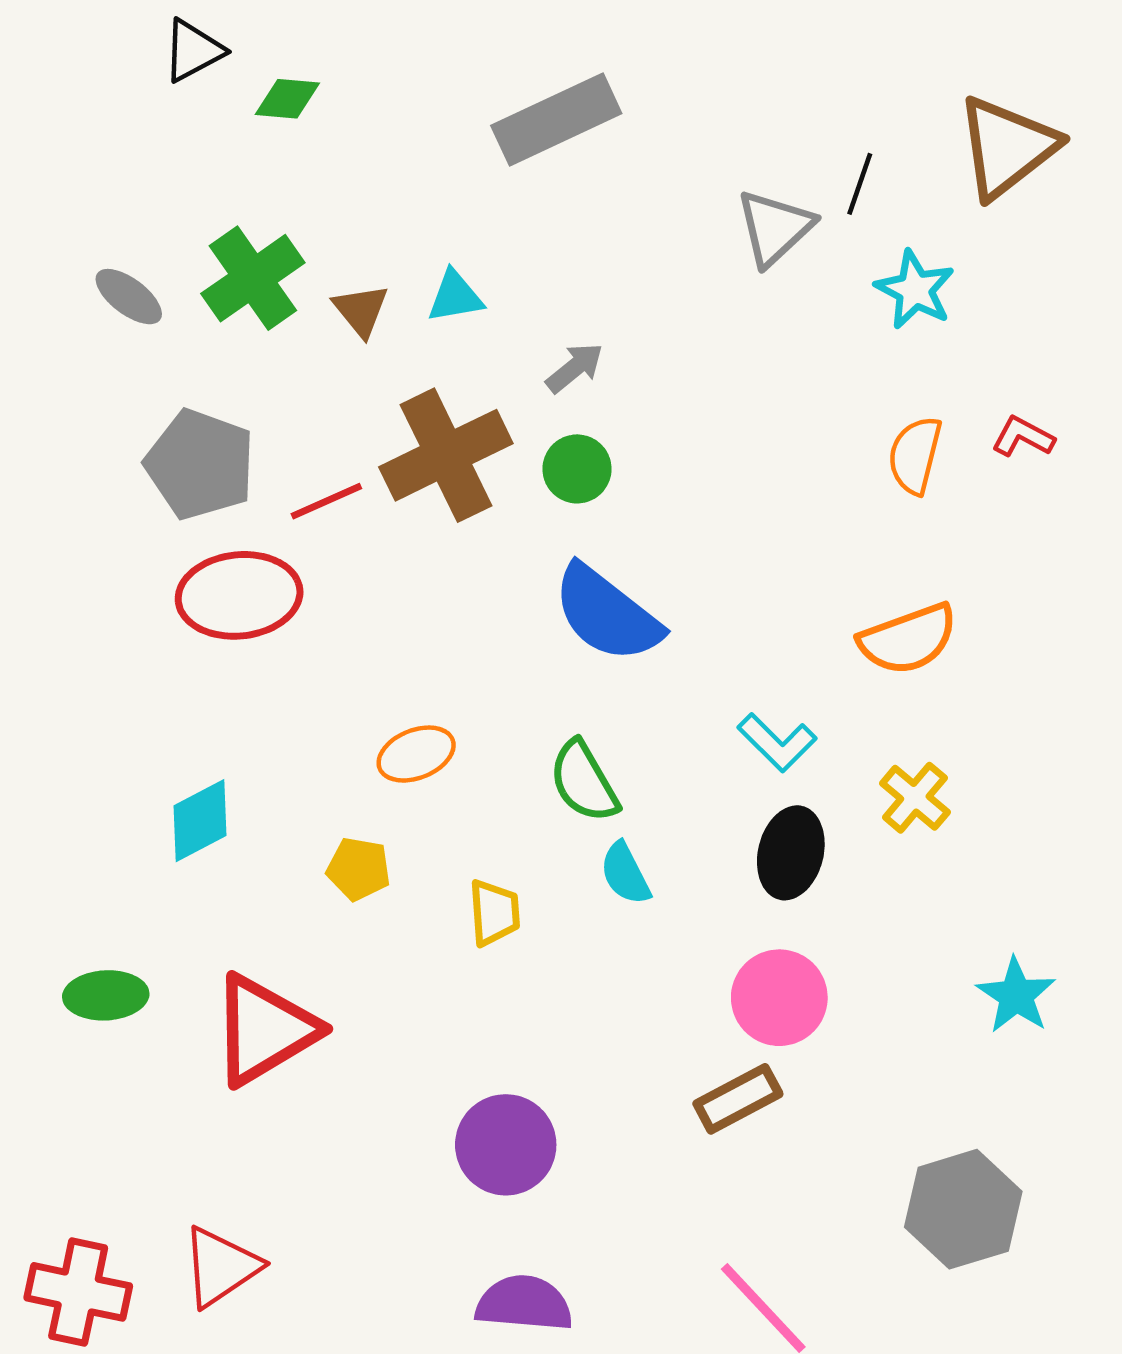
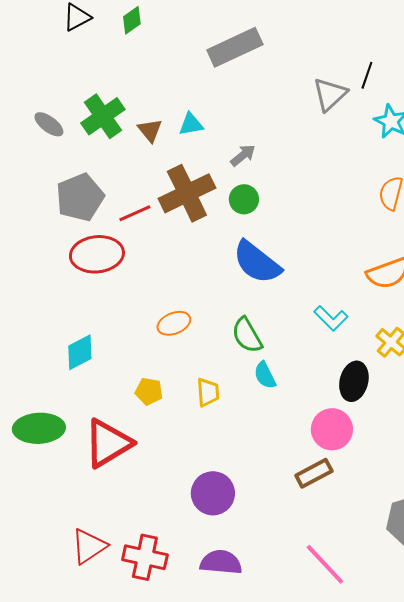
green diamond: (287, 99) -> (132, 20), moved, turned -40
gray pentagon: (200, 464) -> (80, 197), turned 30
black ellipse: (791, 853) -> (354, 381), moved
yellow pentagon: (359, 869) -> (149, 391), moved
green ellipse: (106, 995) -> (39, 428), size x1.4
red cross: (78, 1292) -> (145, 557), moved

